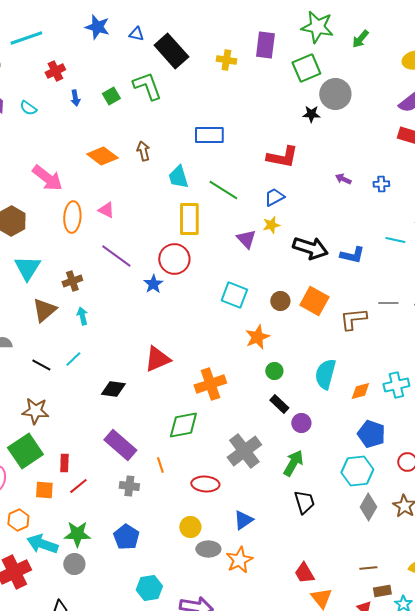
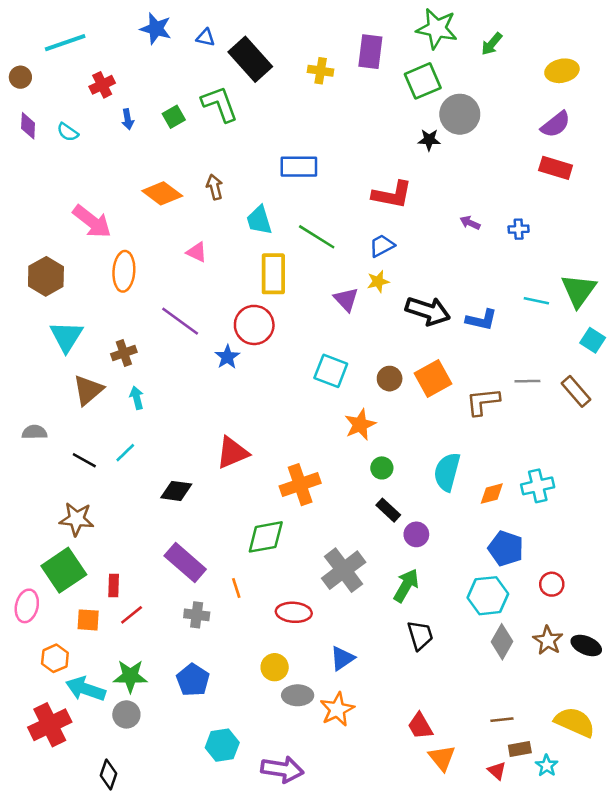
pink triangle: (106, 210) -> (197, 252), moved
orange square: (314, 301) -> (433, 379), turned 32

